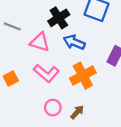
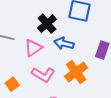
pink triangle: (40, 42) -> (33, 48), turned -42

